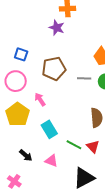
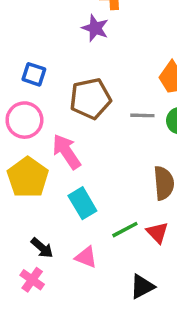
pink arrow: (40, 99) -> (66, 152), size x1.5
green line: (74, 145) -> (125, 230), turned -56
black triangle: (84, 178) -> (142, 286), size x0.7
pink cross: (14, 181) -> (32, 280), moved

